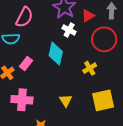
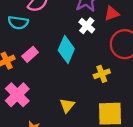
pink cross: (22, 100) -> (17, 95), turned 30

